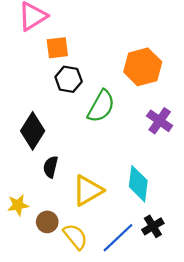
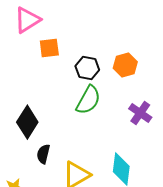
orange hexagon: (143, 67) -> (125, 65), size x0.7
black hexagon: (69, 79) -> (87, 68), moved

